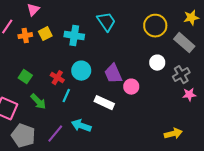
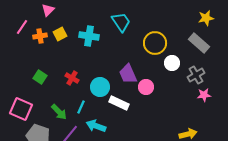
yellow circle: (155, 26) -> (155, 43), moved
cyan circle: (81, 71) -> (100, 87), moved
cyan line: (66, 96) -> (81, 107), moved
green arrow: (38, 102) -> (59, 112), moved

